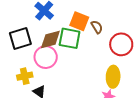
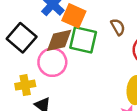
orange square: (79, 21) -> (74, 16), moved
black square: (20, 39) -> (22, 38), turned -35

